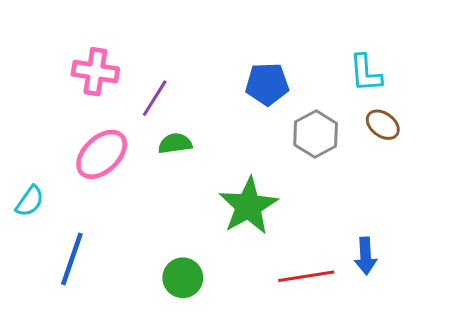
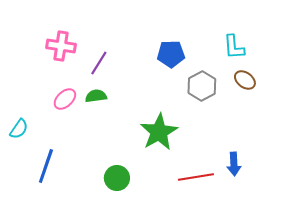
green semicircle: (175, 143) -> (96, 96), moved
pink ellipse: (102, 154) -> (65, 99), size x0.7

